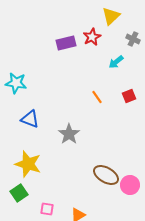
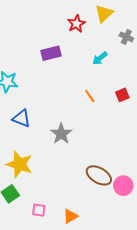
red star: (92, 37) -> (76, 24), moved
purple rectangle: (66, 43) -> (51, 53), moved
cyan arrow: (116, 62) -> (100, 58), moved

